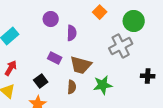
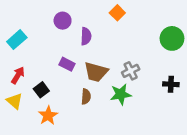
green circle: (134, 21) -> (172, 38), moved
gray cross: (121, 46) -> (131, 71), moved, size x0.7
black square: (41, 81) -> (41, 90), moved

